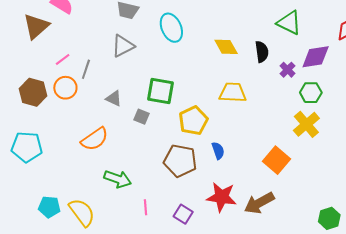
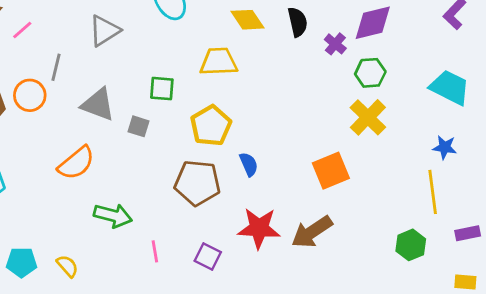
pink line: (63, 59) -> (22, 30), moved
green square: (160, 91) -> (162, 89), size x0.7
yellow trapezoid: (233, 93) -> (219, 62), moved
gray triangle: (114, 98) -> (98, 104), size x1.5
orange square: (277, 160) -> (331, 171), turned 32
yellow semicircle: (82, 212) -> (67, 266), size x0.6

